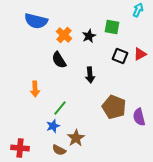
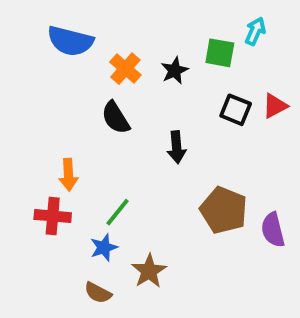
cyan arrow: (138, 10) -> (255, 31), moved
red cross: (20, 148) -> (53, 216), moved
brown semicircle: (59, 150) -> (98, 293), moved

